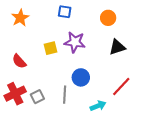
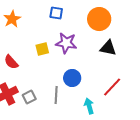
orange circle: (108, 18) -> (99, 19), size x1.5
black triangle: (117, 47) -> (108, 48), turned 30
cyan arrow: (98, 106) -> (89, 106), turned -84

